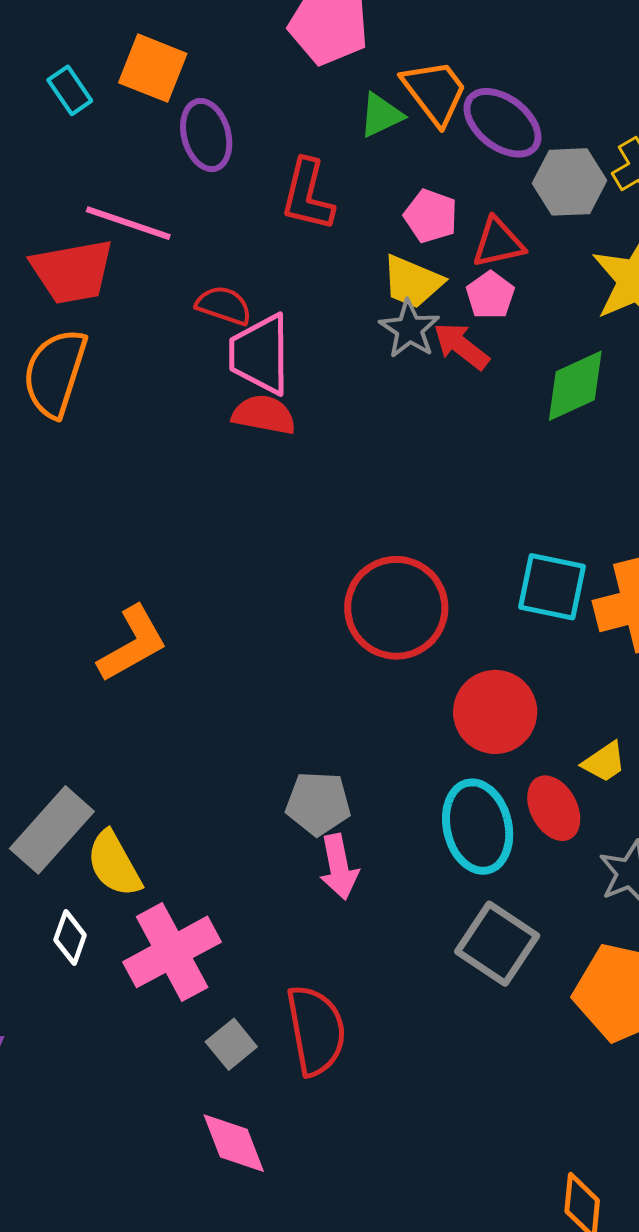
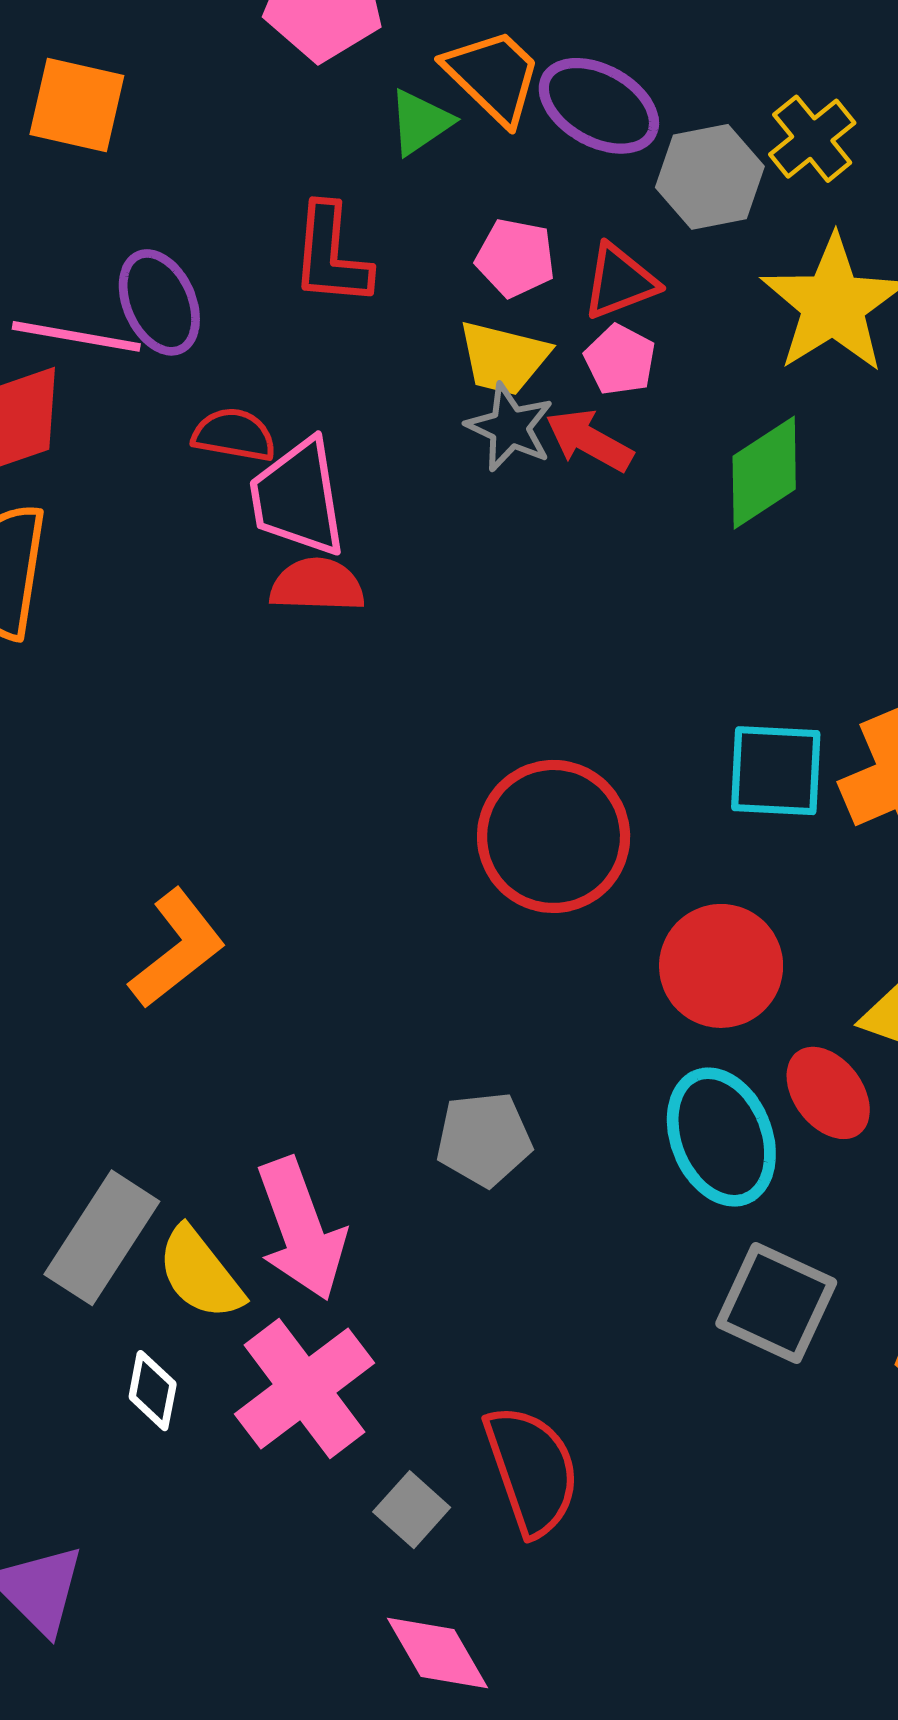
purple ellipse: (206, 135) -> (159, 302), moved
pink arrow: (339, 867) -> (301, 1229), moved, size x1.5

